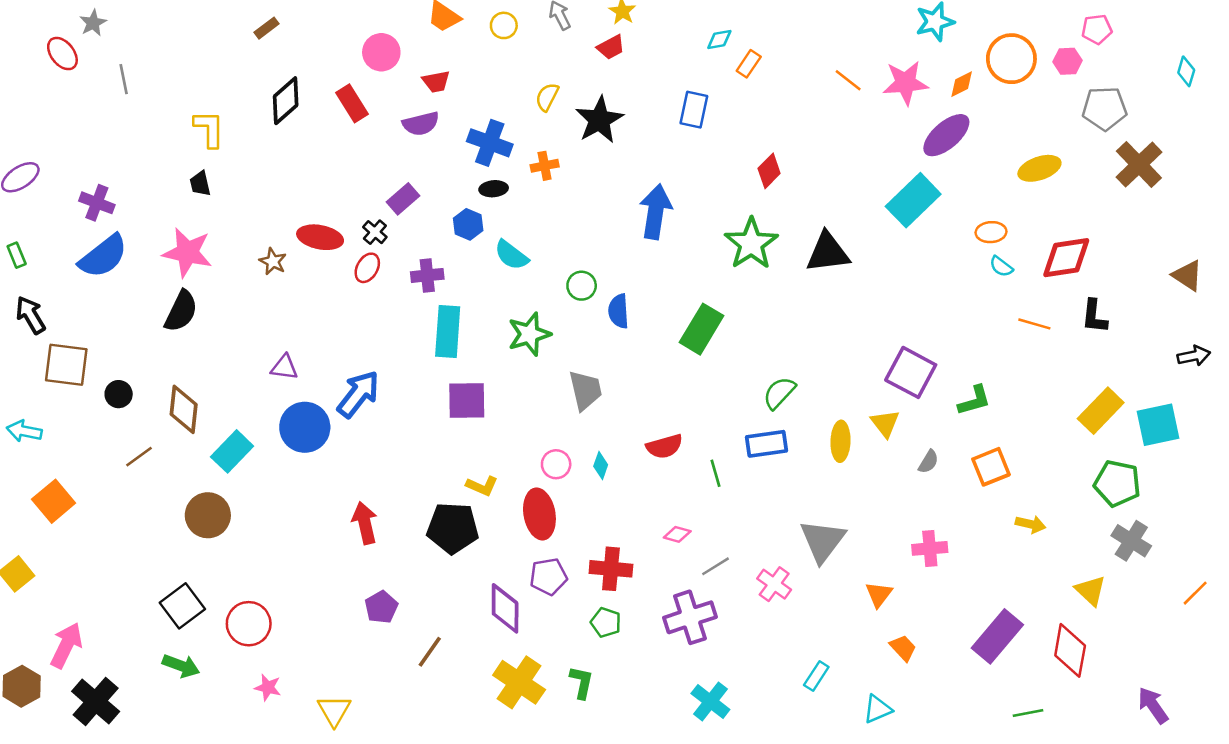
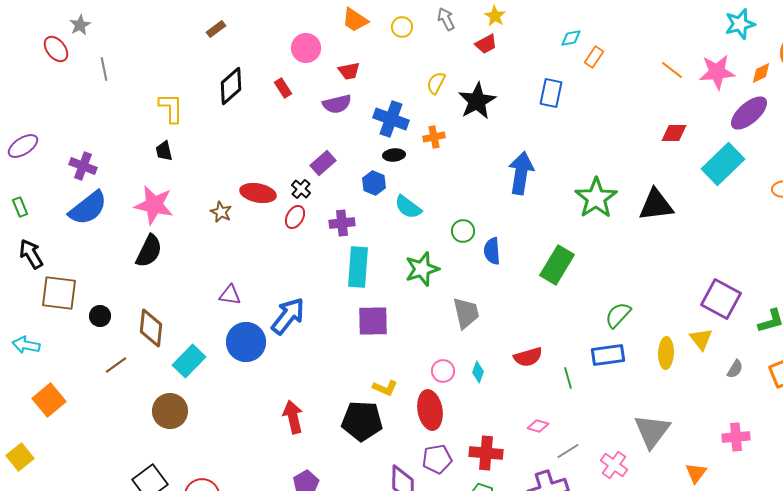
red rectangle: (352, 103) -> (283, 88), size x0.7
red diamond: (769, 171) -> (674, 133), moved, turned 44

